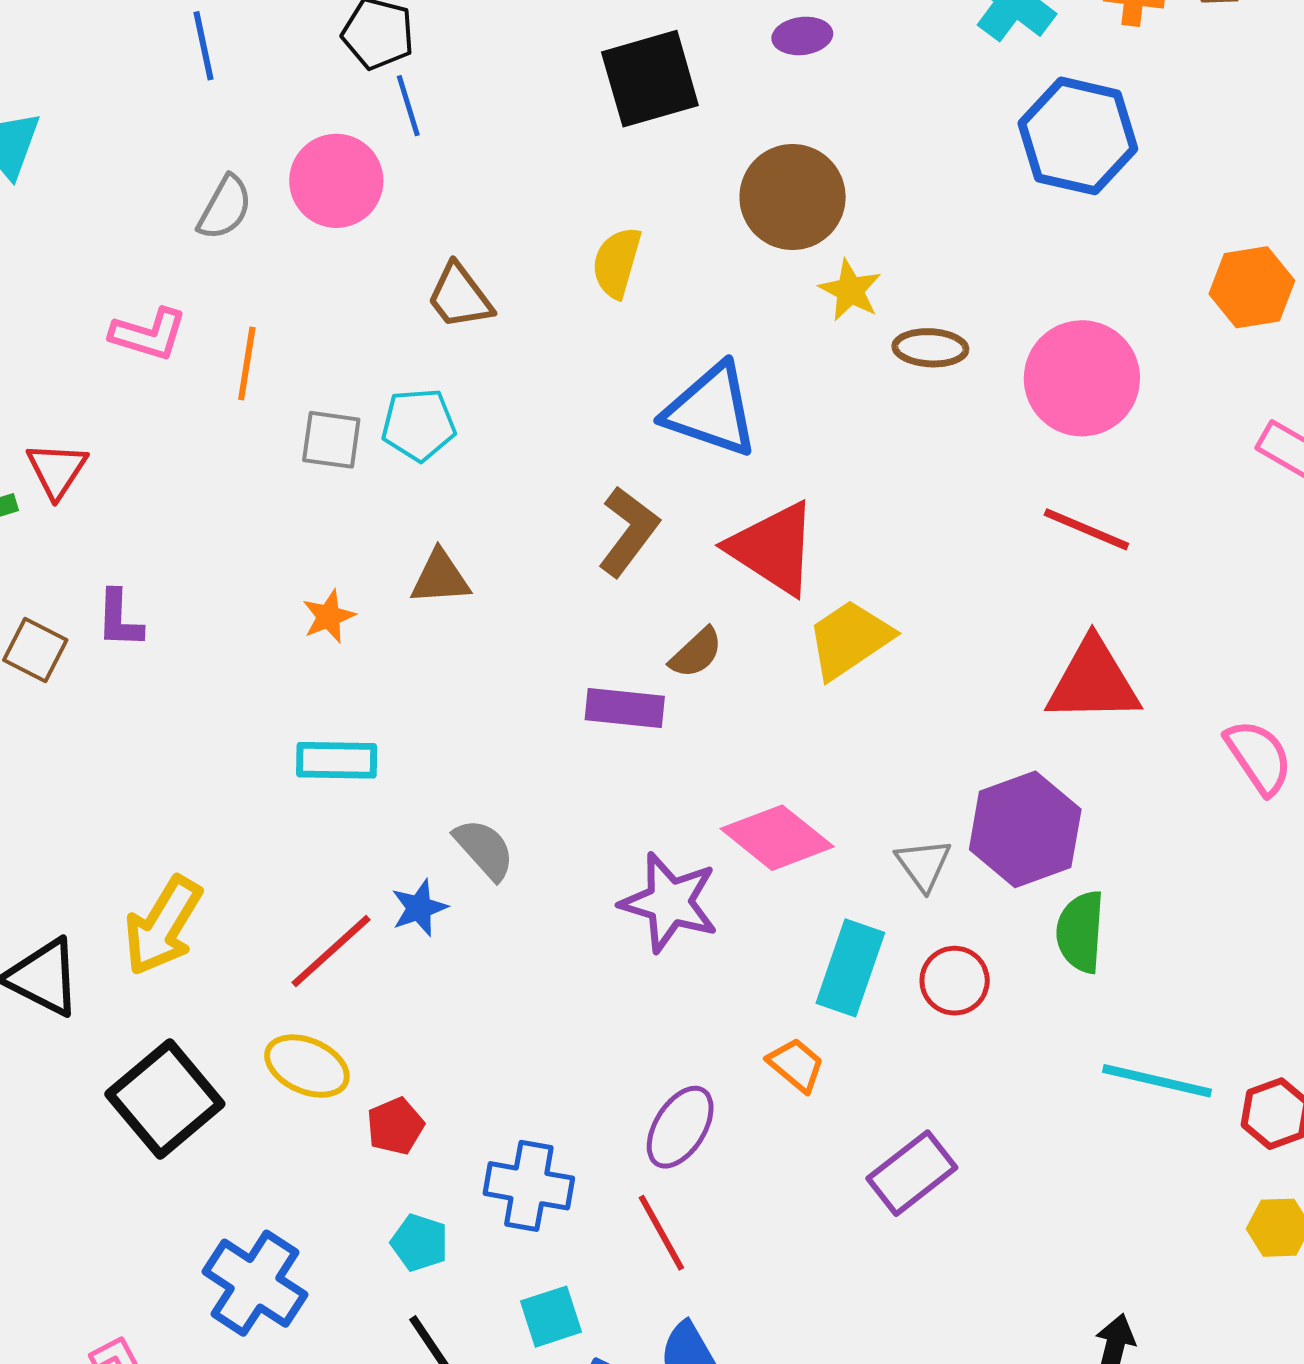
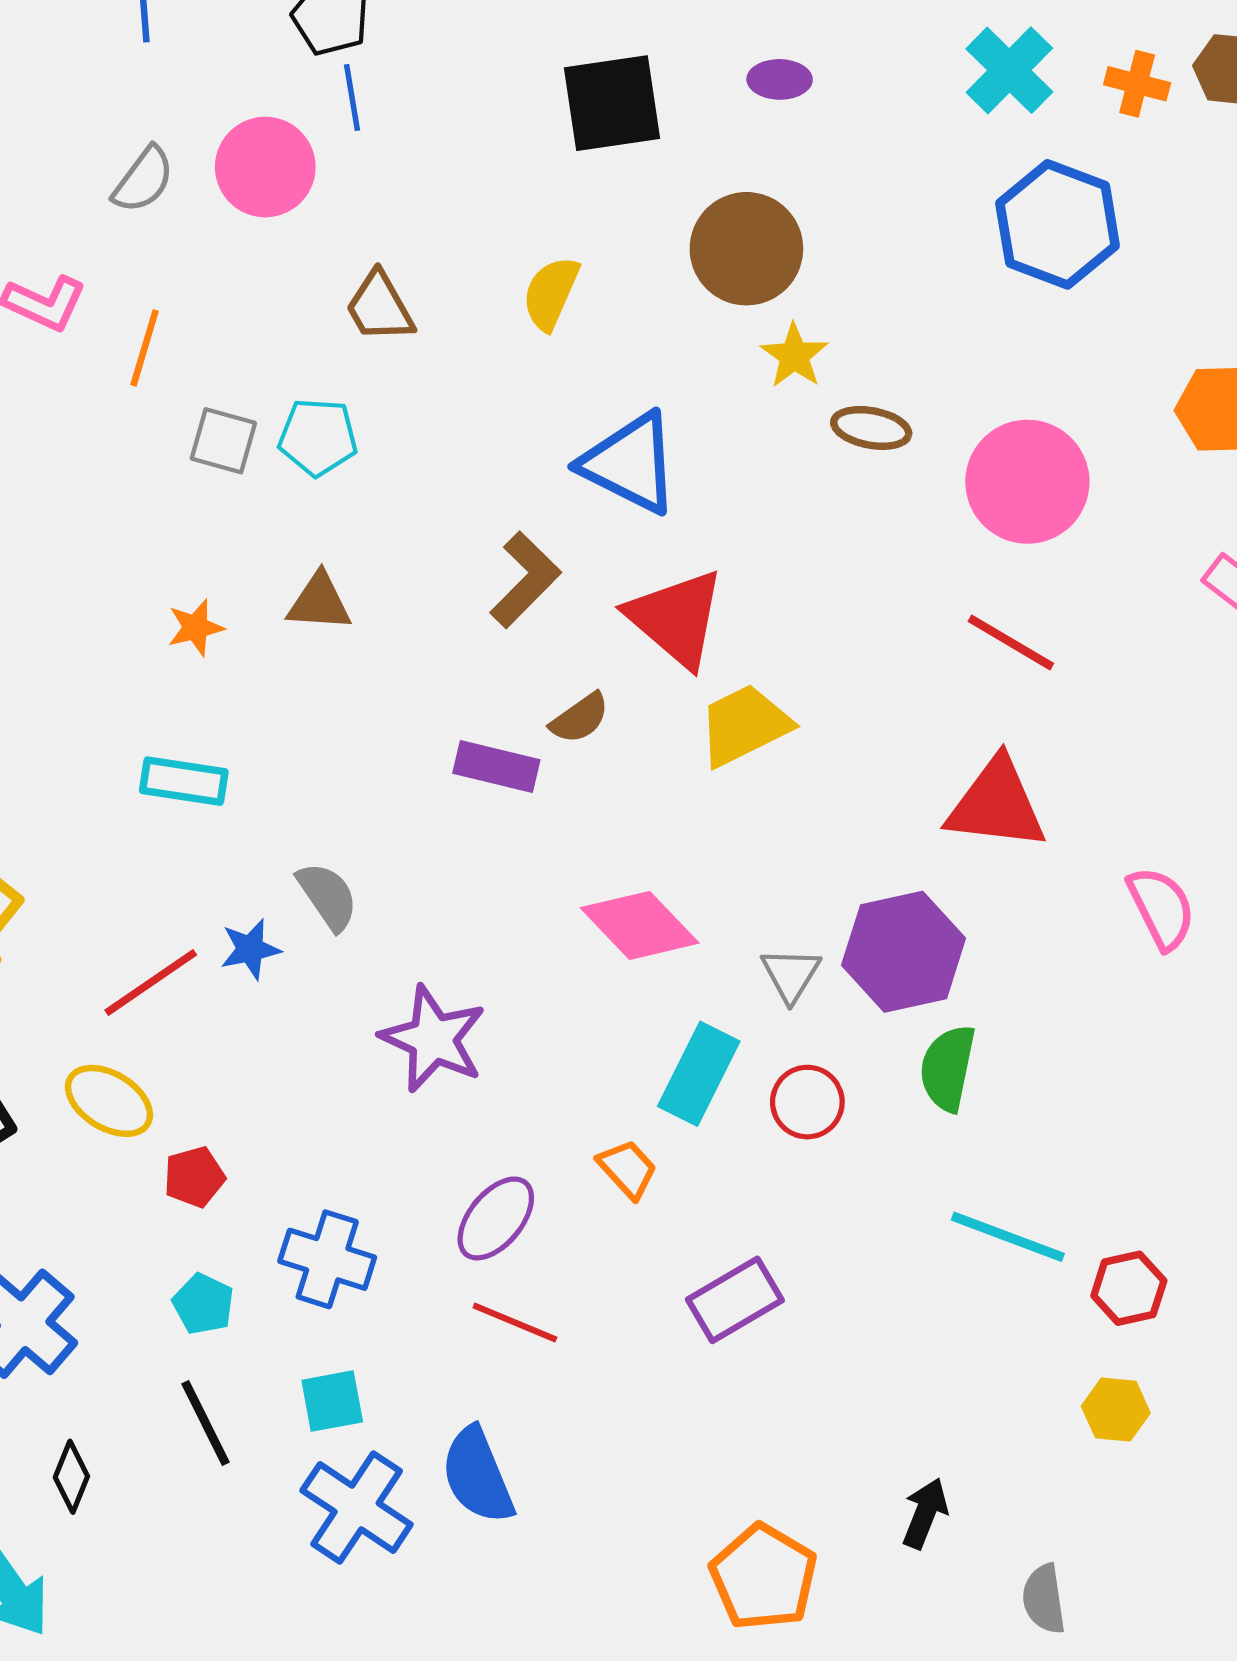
purple star: (669, 902) -> (433, 1039), moved
red line: (661, 1233) -> (515, 1323), moved, turned -46

